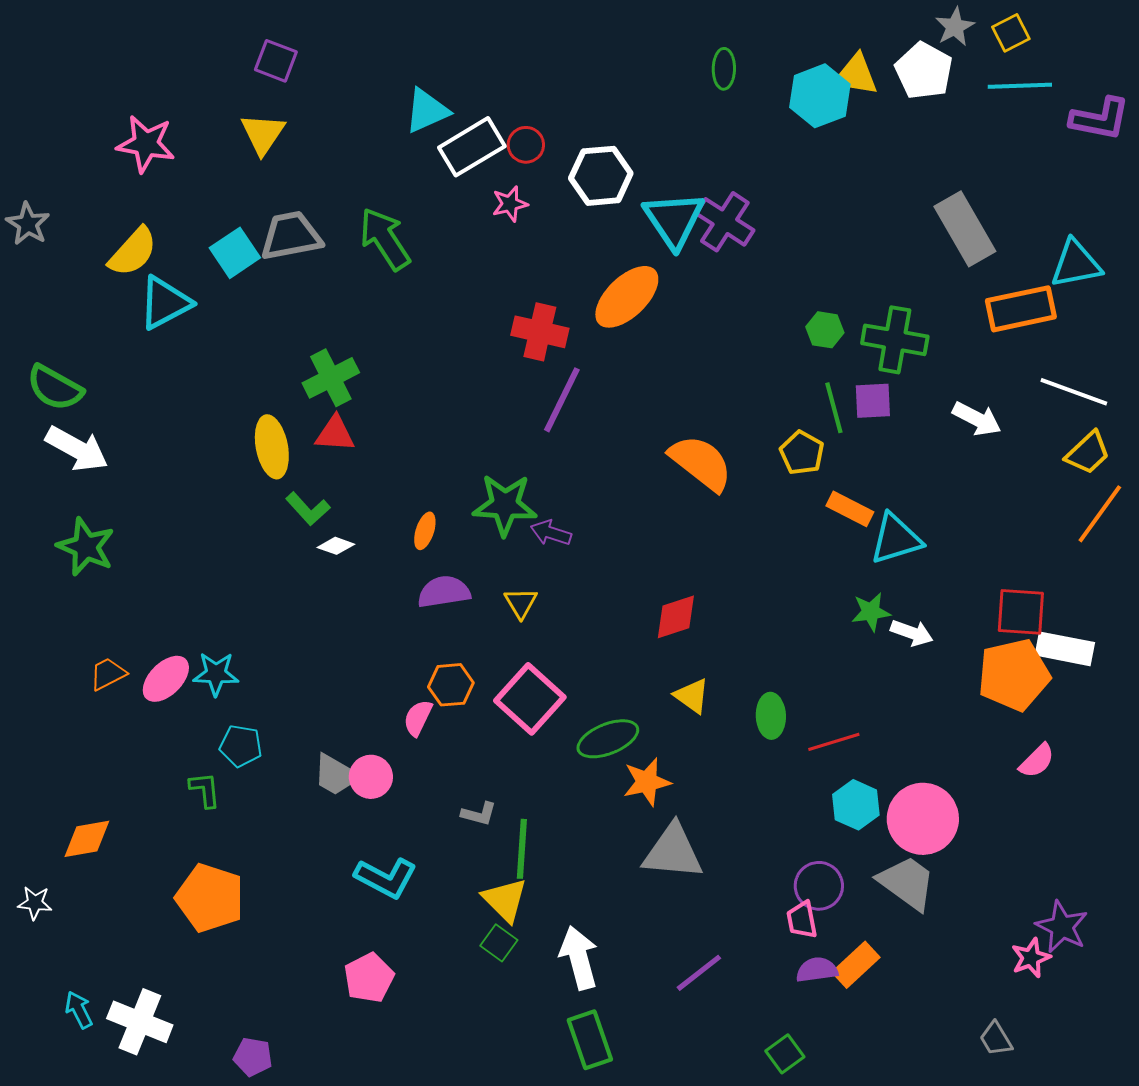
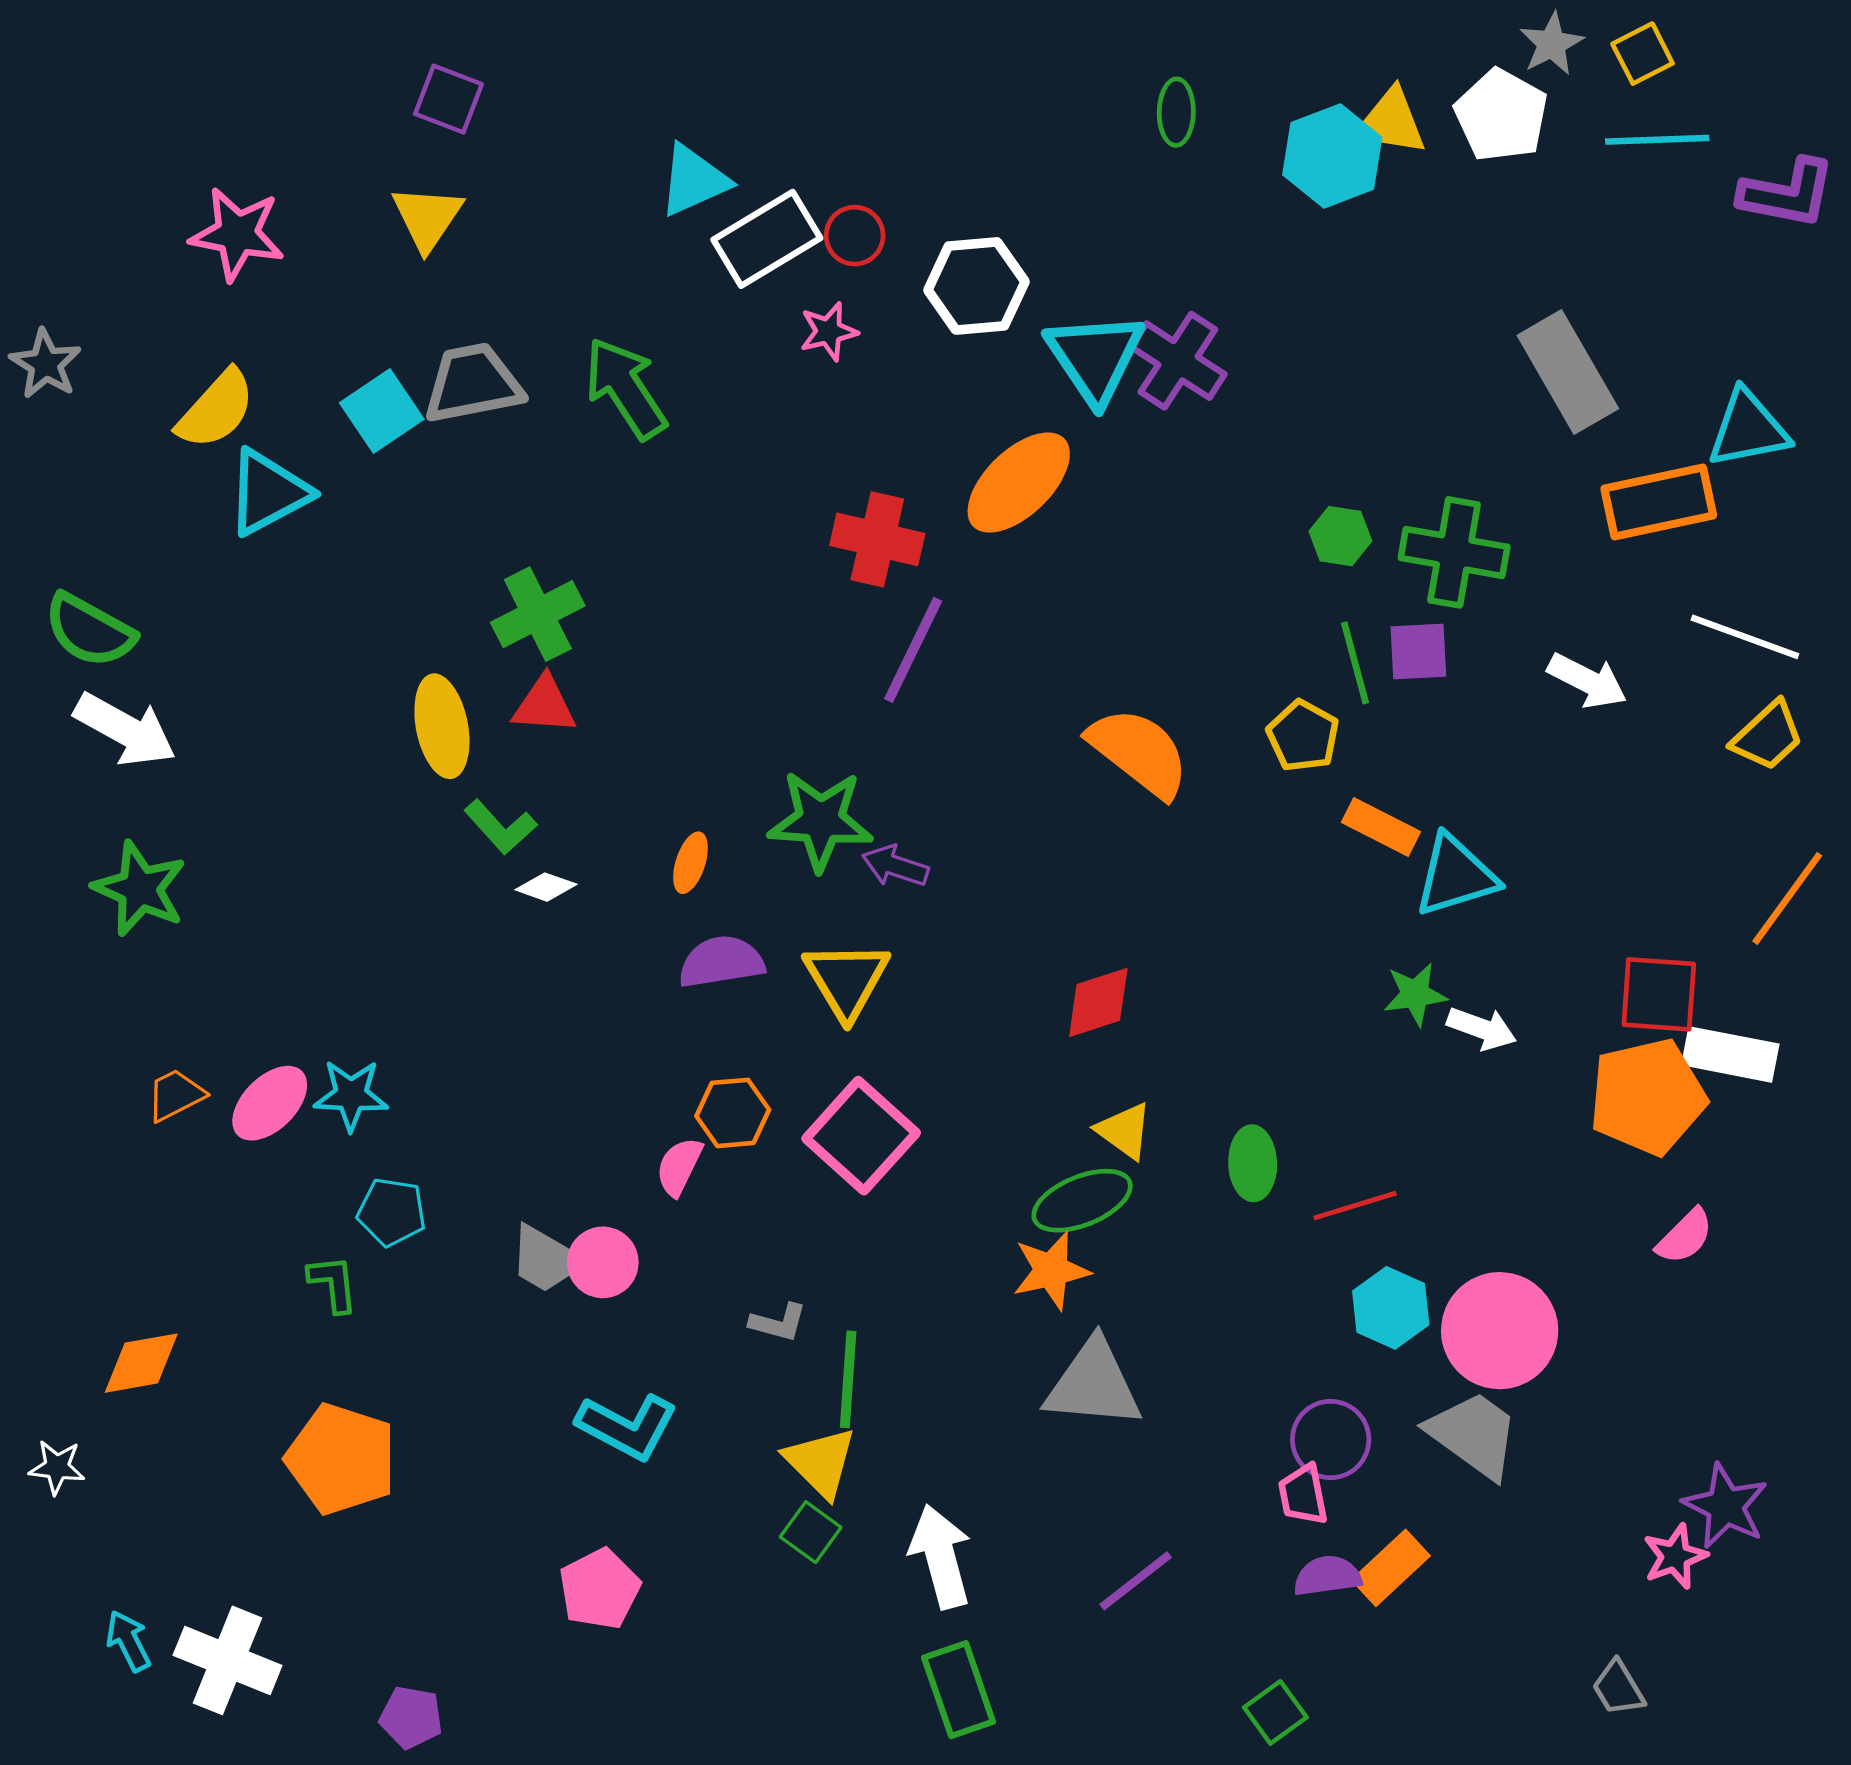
orange line: (1100, 514) -> (1787, 898), moved
yellow triangle: (521, 603) -> (846, 980), size x1.6
green ellipse: (608, 739) -> (1082, 1201), moved

